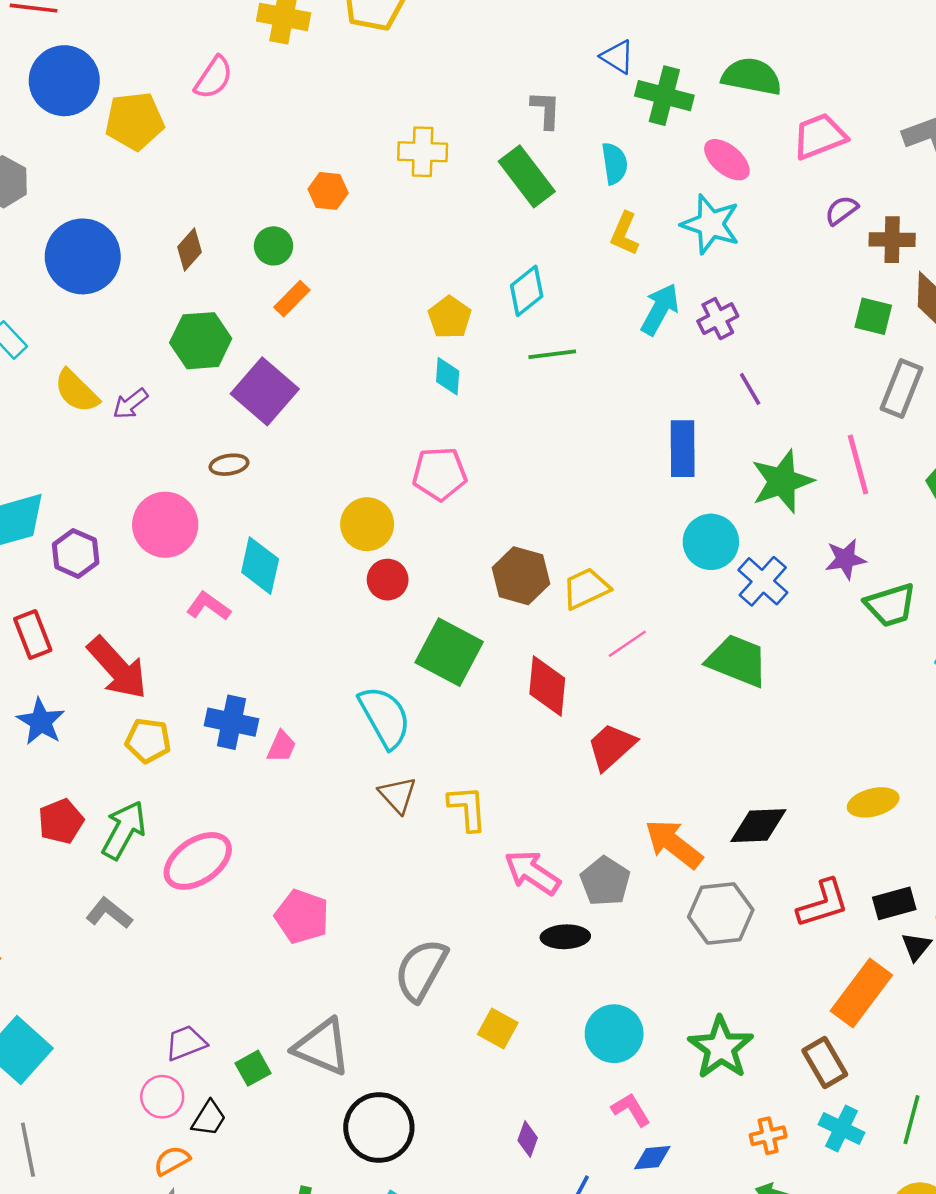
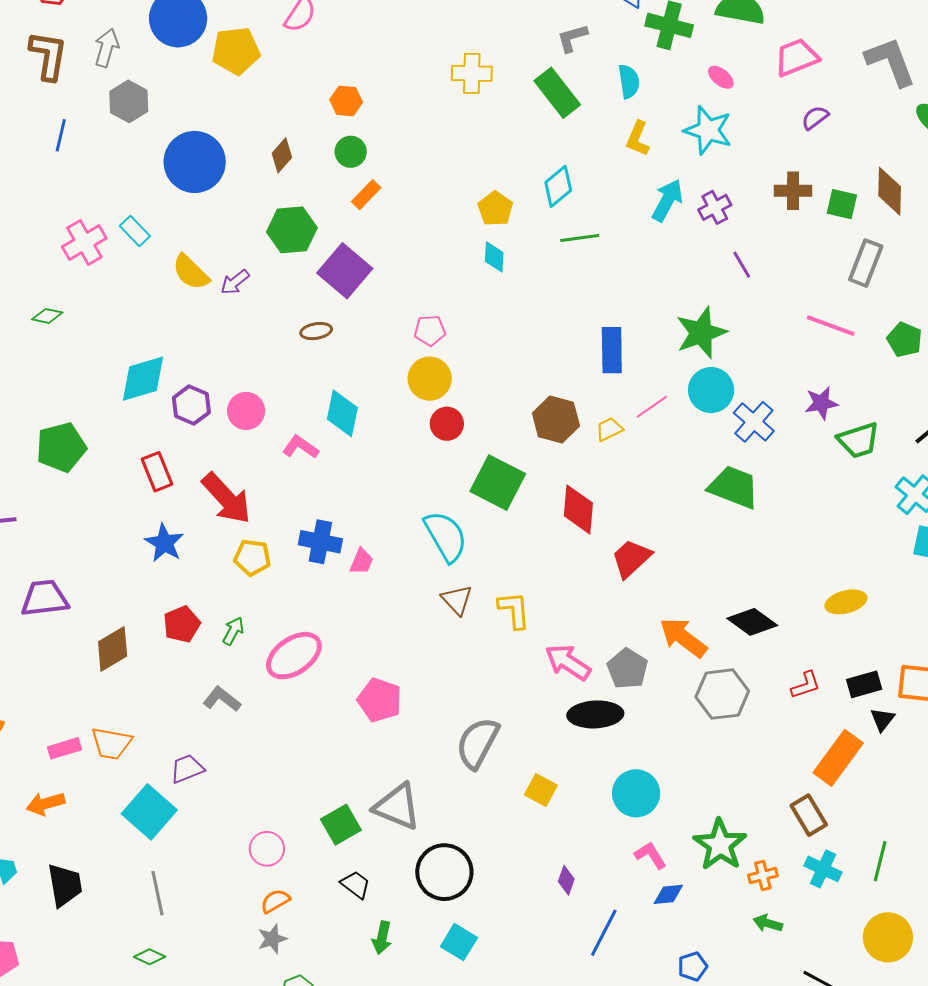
gray L-shape: (546, 110) -> (572, 38), turned -108
pink ellipse: (727, 160) -> (721, 77), size x0.7
orange hexagon: (328, 191) -> (346, 101), moved
brown cross: (892, 240) -> (793, 191), moved
blue rectangle: (683, 449) -> (612, 350), moved
pink line: (858, 465) -> (831, 326), turned -54
pink pentagon: (440, 474) -> (430, 330), moved, size x0.7
green star: (782, 481) -> (701, 333), moved
pink circle: (165, 525) -> (246, 411), moved, size x0.7
yellow trapezoid: (586, 588) -> (609, 429), size x0.7
pink line: (627, 644) -> (652, 407), moved
black diamond: (758, 826) -> (752, 622), turned 39
green arrow: (124, 830) -> (233, 631), size x0.6
red L-shape: (823, 903) -> (806, 685), size x0.7
black ellipse: (565, 937) -> (595, 714), size x1.4
purple trapezoid: (186, 1043) -> (187, 769), moved
green star: (721, 1048) -> (720, 845), moved
green square: (253, 1068) -> (341, 825), size x1.4
black trapezoid: (209, 1118) -> (356, 885), moved, turned -84

